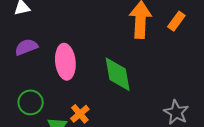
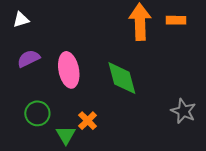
orange rectangle: (176, 21) -> (176, 20), turned 60

